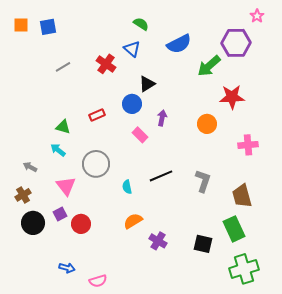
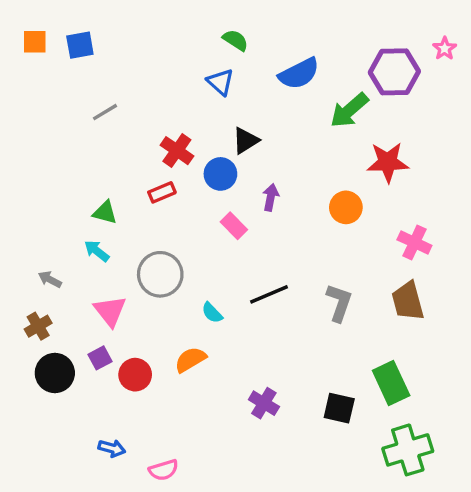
pink star: (257, 16) -> (445, 48), moved
red cross: (106, 64) -> (177, 151), moved
pink cross: (248, 145) -> (414, 243), turned 30
cyan semicircle: (127, 187) -> (212, 313), turned -32
brown trapezoid: (242, 196) -> (408, 301), moved
orange semicircle: (133, 221) -> (190, 360), moved

